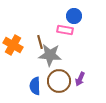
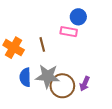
gray star: (50, 55) -> (48, 76), moved
blue semicircle: (35, 86) -> (25, 77), moved

